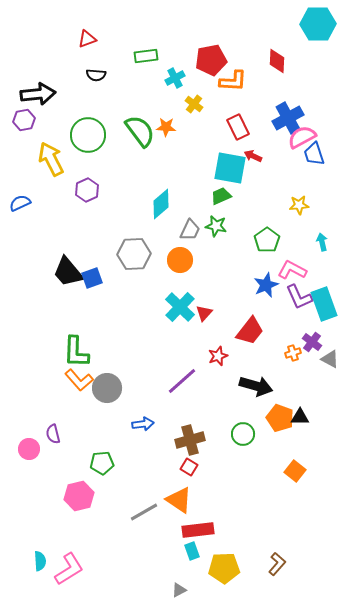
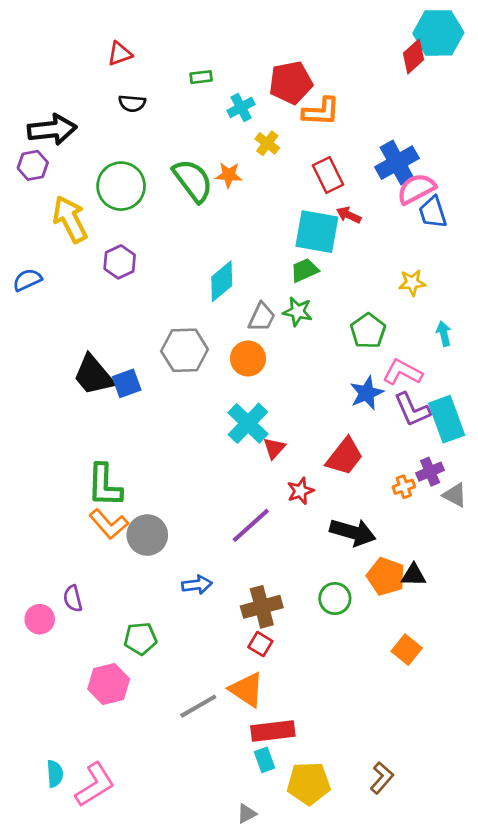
green rectangle: (146, 56) -> (201, 77), size x0.7
red diamond: (277, 61) -> (413, 56), moved, turned 45
red triangle: (204, 313) -> (274, 448), moved
purple cross: (312, 342) -> (430, 472), turned 30

